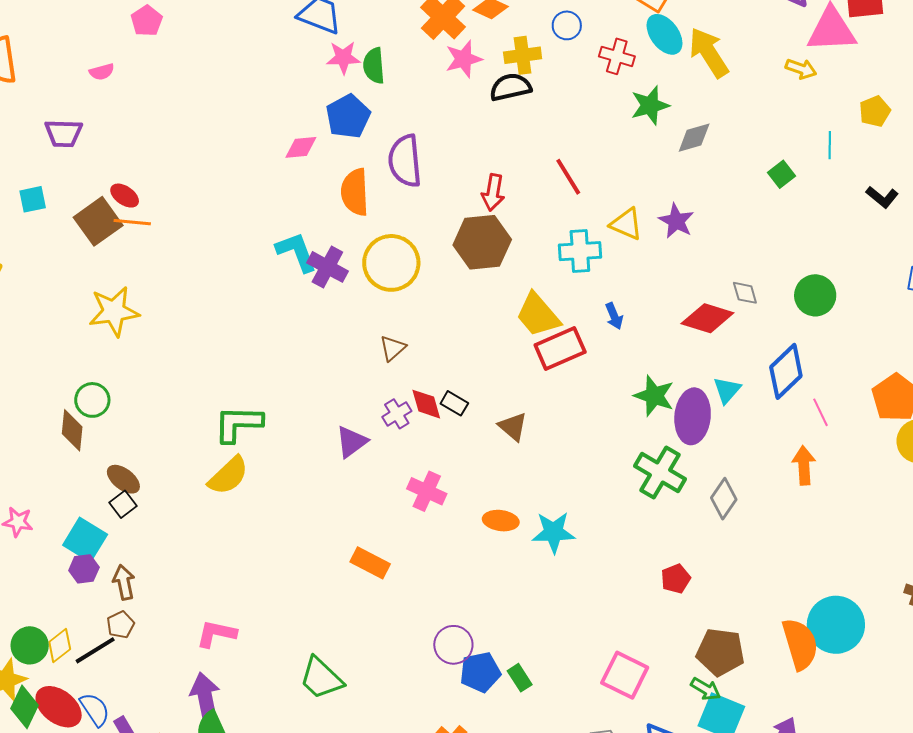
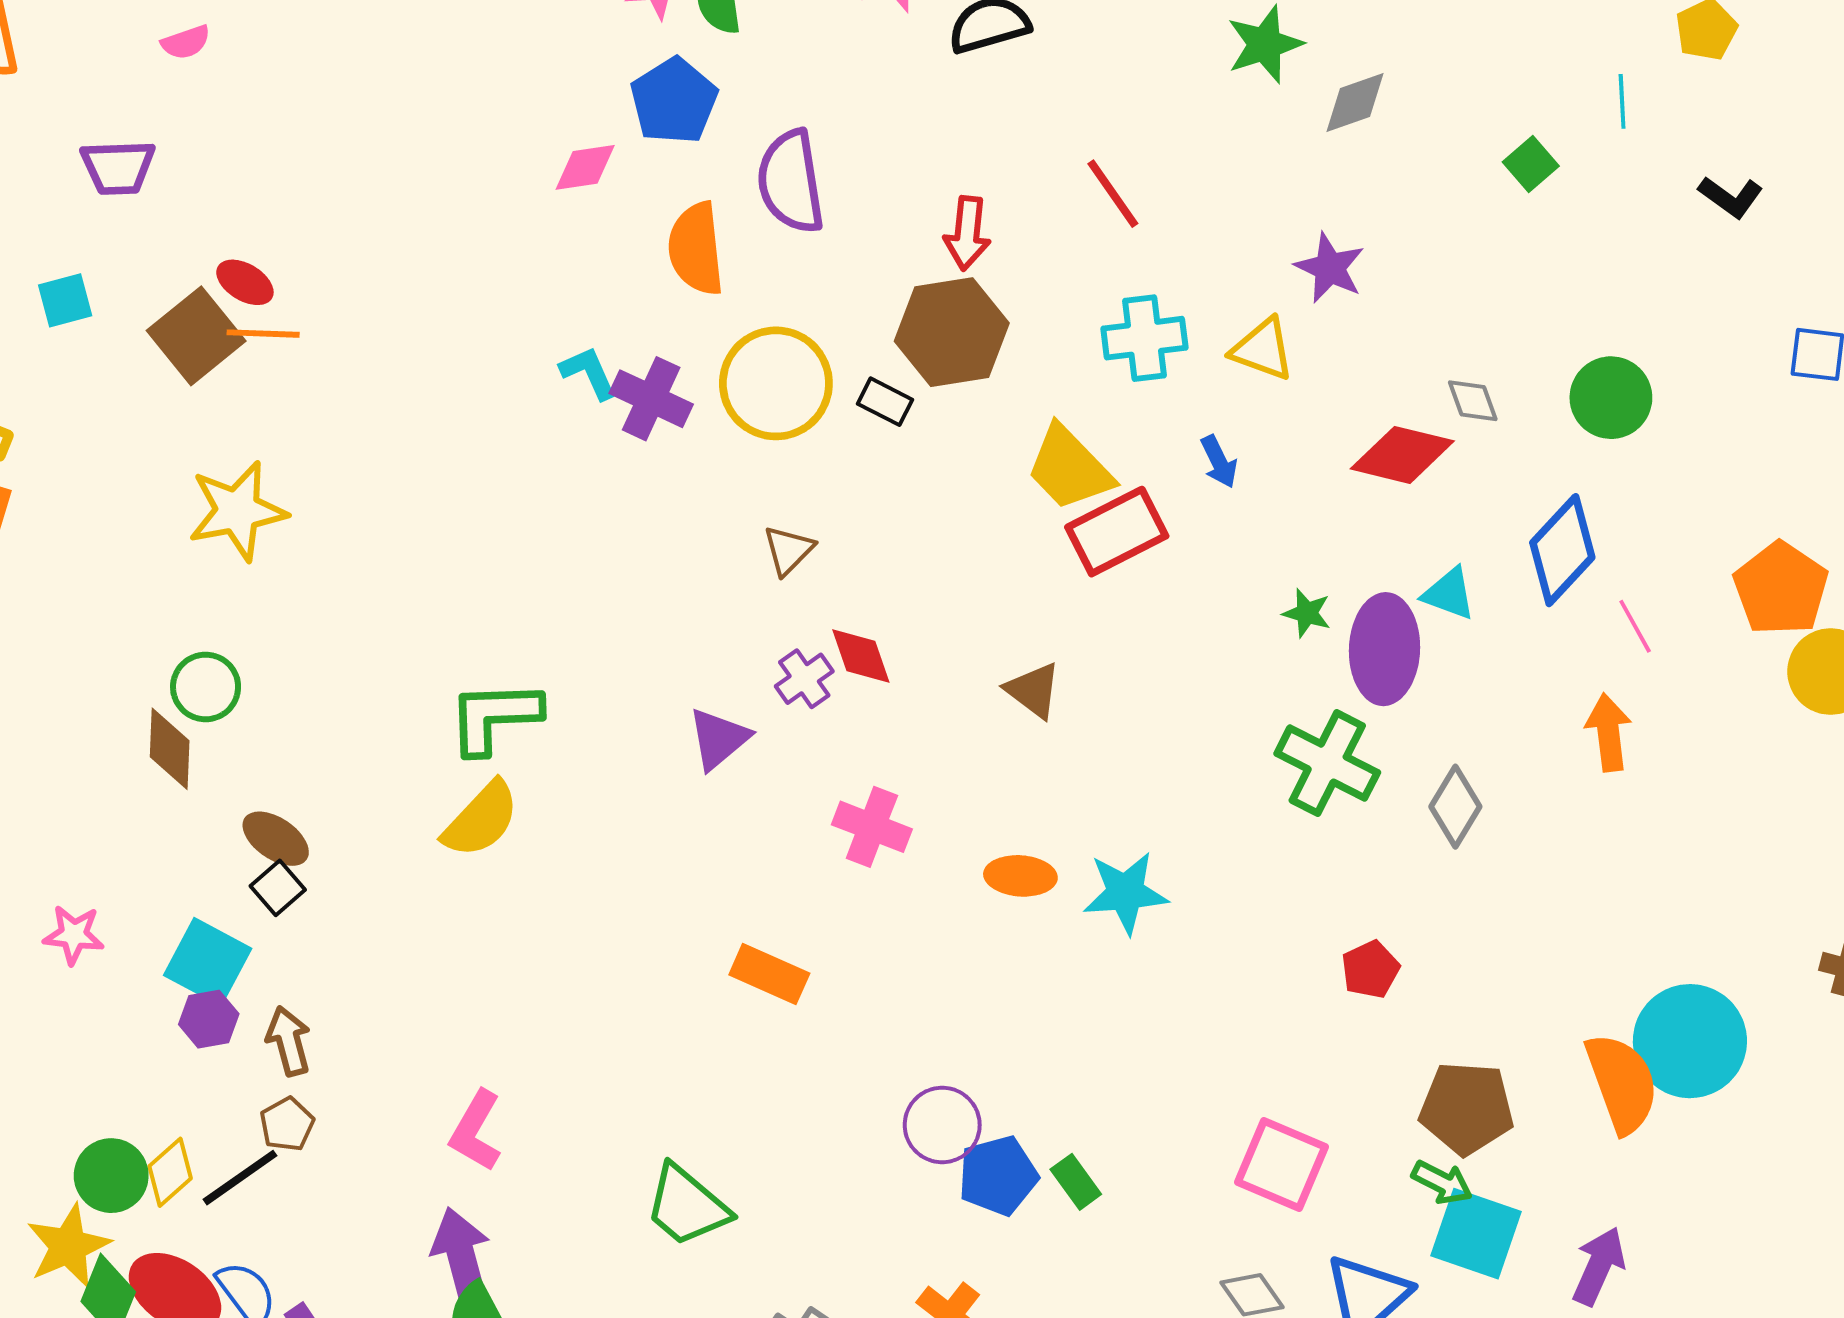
yellow triangle: (626, 224) -> (1263, 349), moved
cyan L-shape: (296, 252) -> (589, 373), size x0.7
cyan triangle: (727, 390) -> (1449, 594), turned -48
green star: (654, 396) -> (1307, 613), size x0.6
black rectangle: (454, 403) -> (885, 402), moved
pink L-shape: (216, 634) -> (476, 1131), turned -69

